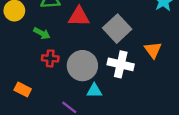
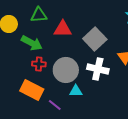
green arrow: (42, 33) -> (32, 43), size x1.5
orange rectangle: (23, 89) -> (32, 90), moved, size x1.6

